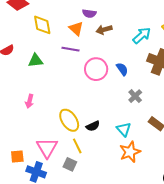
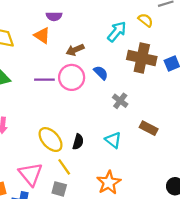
brown arrow: (104, 30) -> (75, 50), moved
purple line: (71, 49) -> (44, 80), moved
black semicircle: (93, 126) -> (78, 142), turned -40
orange star: (130, 152) -> (109, 183), moved

